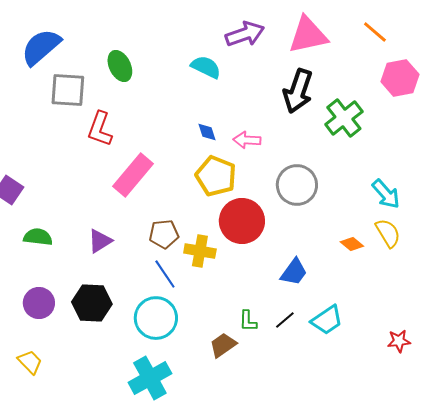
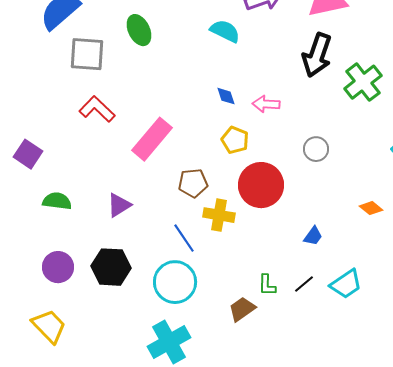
red L-shape: (100, 129) -> (97, 109), moved, turned 114
yellow pentagon: (216, 176) -> (235, 140), size x0.7
gray circle: (297, 185) -> (316, 149), size x0.6
brown pentagon: (164, 234) -> (193, 183), moved
blue trapezoid: (294, 272) -> (313, 236), size x0.7
yellow trapezoid: (30, 362) -> (49, 326), size x1.4

